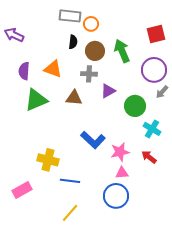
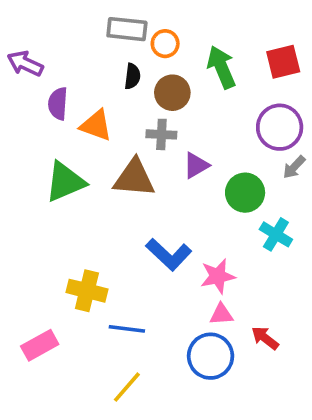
green arrow: (122, 51) -> (221, 67), moved
purple semicircle: (24, 71) -> (58, 104), moved
brown triangle: (74, 98) -> (134, 178), size x1.4
red arrow: (149, 157) -> (265, 338), moved

